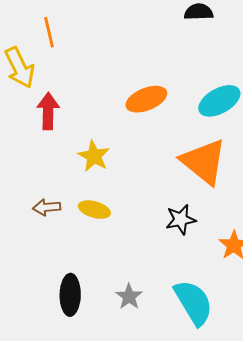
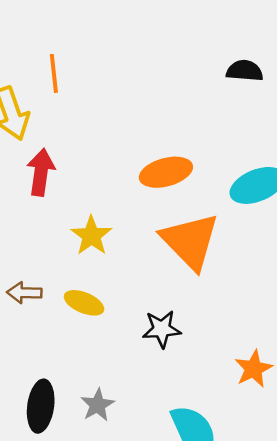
orange triangle: (204, 162) -> (190, 241), moved
black star: (181, 220) -> (162, 329), moved
gray star: (129, 297) -> (97, 405), moved

